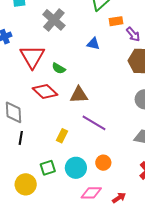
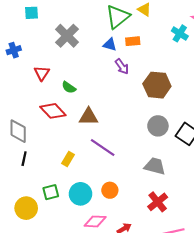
purple arrow: (133, 34) -> (122, 67), moved
blue triangle: (93, 44) -> (110, 45), moved
red triangle: (32, 57) -> (42, 73), size x0.6

